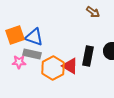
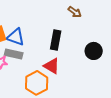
black rectangle: (88, 56) -> (56, 40), moved
orange hexagon: (53, 68) -> (37, 83), moved

